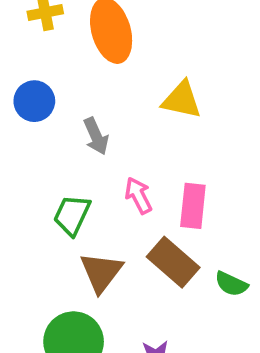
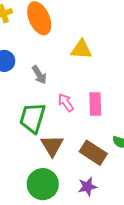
green trapezoid: (72, 215) -> (32, 118), size x1.4
brown rectangle: (173, 262) -> (93, 153), moved

